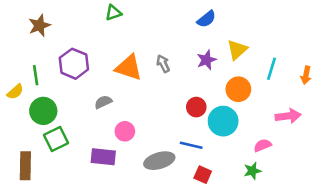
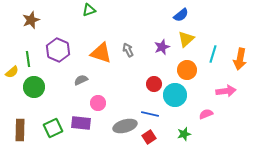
blue semicircle: (206, 19) -> (181, 15), moved
orange arrow: (306, 75) -> (240, 59), size x1.5
green square: (56, 139) -> (53, 128), moved
green star: (252, 171) -> (184, 134), moved
red square: (203, 175) -> (149, 137), moved, turned 32

